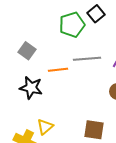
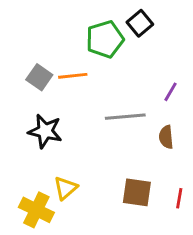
gray line: (87, 59) -> (125, 117), moved
orange line: (58, 70) -> (73, 76), moved

